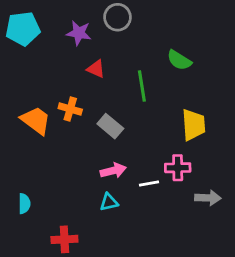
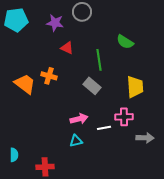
gray rectangle: (110, 126) -> (92, 86), moved
cyan semicircle: (24, 204) -> (14, 155), moved

